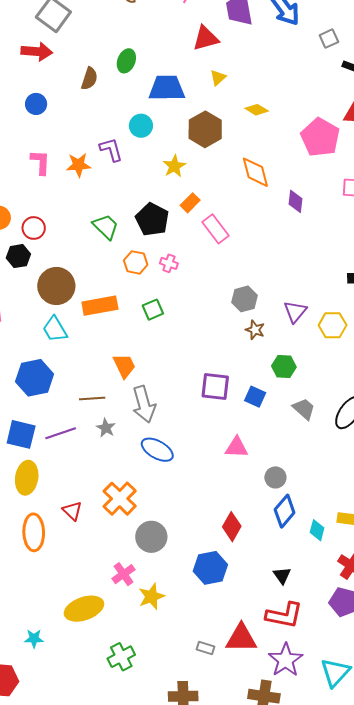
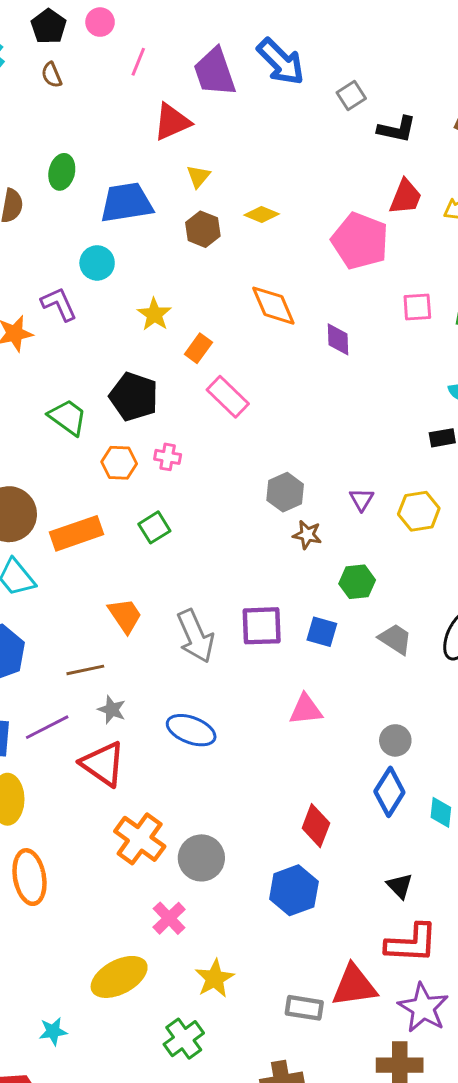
brown hexagon: (205, 129) -> (203, 229), moved, size x0.7
orange rectangle: (190, 203) -> (198, 348), moved
purple triangle: (295, 312) -> (362, 499), size x0.7
gray arrow: (144, 404) -> (196, 636), moved
gray circle: (275, 477) -> (395, 740), moved
orange cross: (120, 499) -> (140, 839), moved
red triangle: (72, 511) -> (103, 764), moved, size x1.6
yellow star: (152, 596) -> (215, 978), moved
gray rectangle: (205, 648) -> (304, 1008), size x1.4

